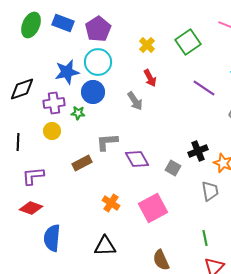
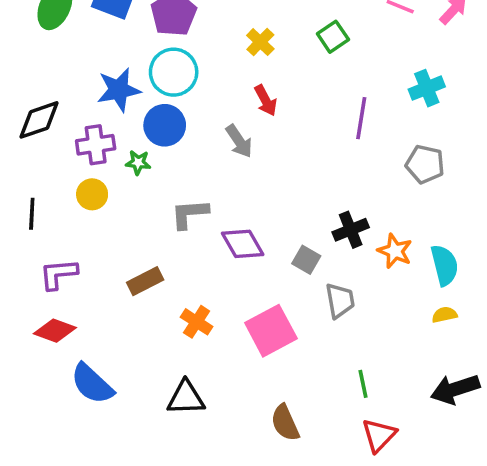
green square: (188, 42) -> (333, 37), size x0.7
purple line: (204, 88) -> (361, 118), turned 65
brown rectangle: (82, 163) -> (145, 281), moved
gray trapezoid: (210, 191) -> (340, 301), moved
blue semicircle: (52, 238) -> (92, 384), turned -52

